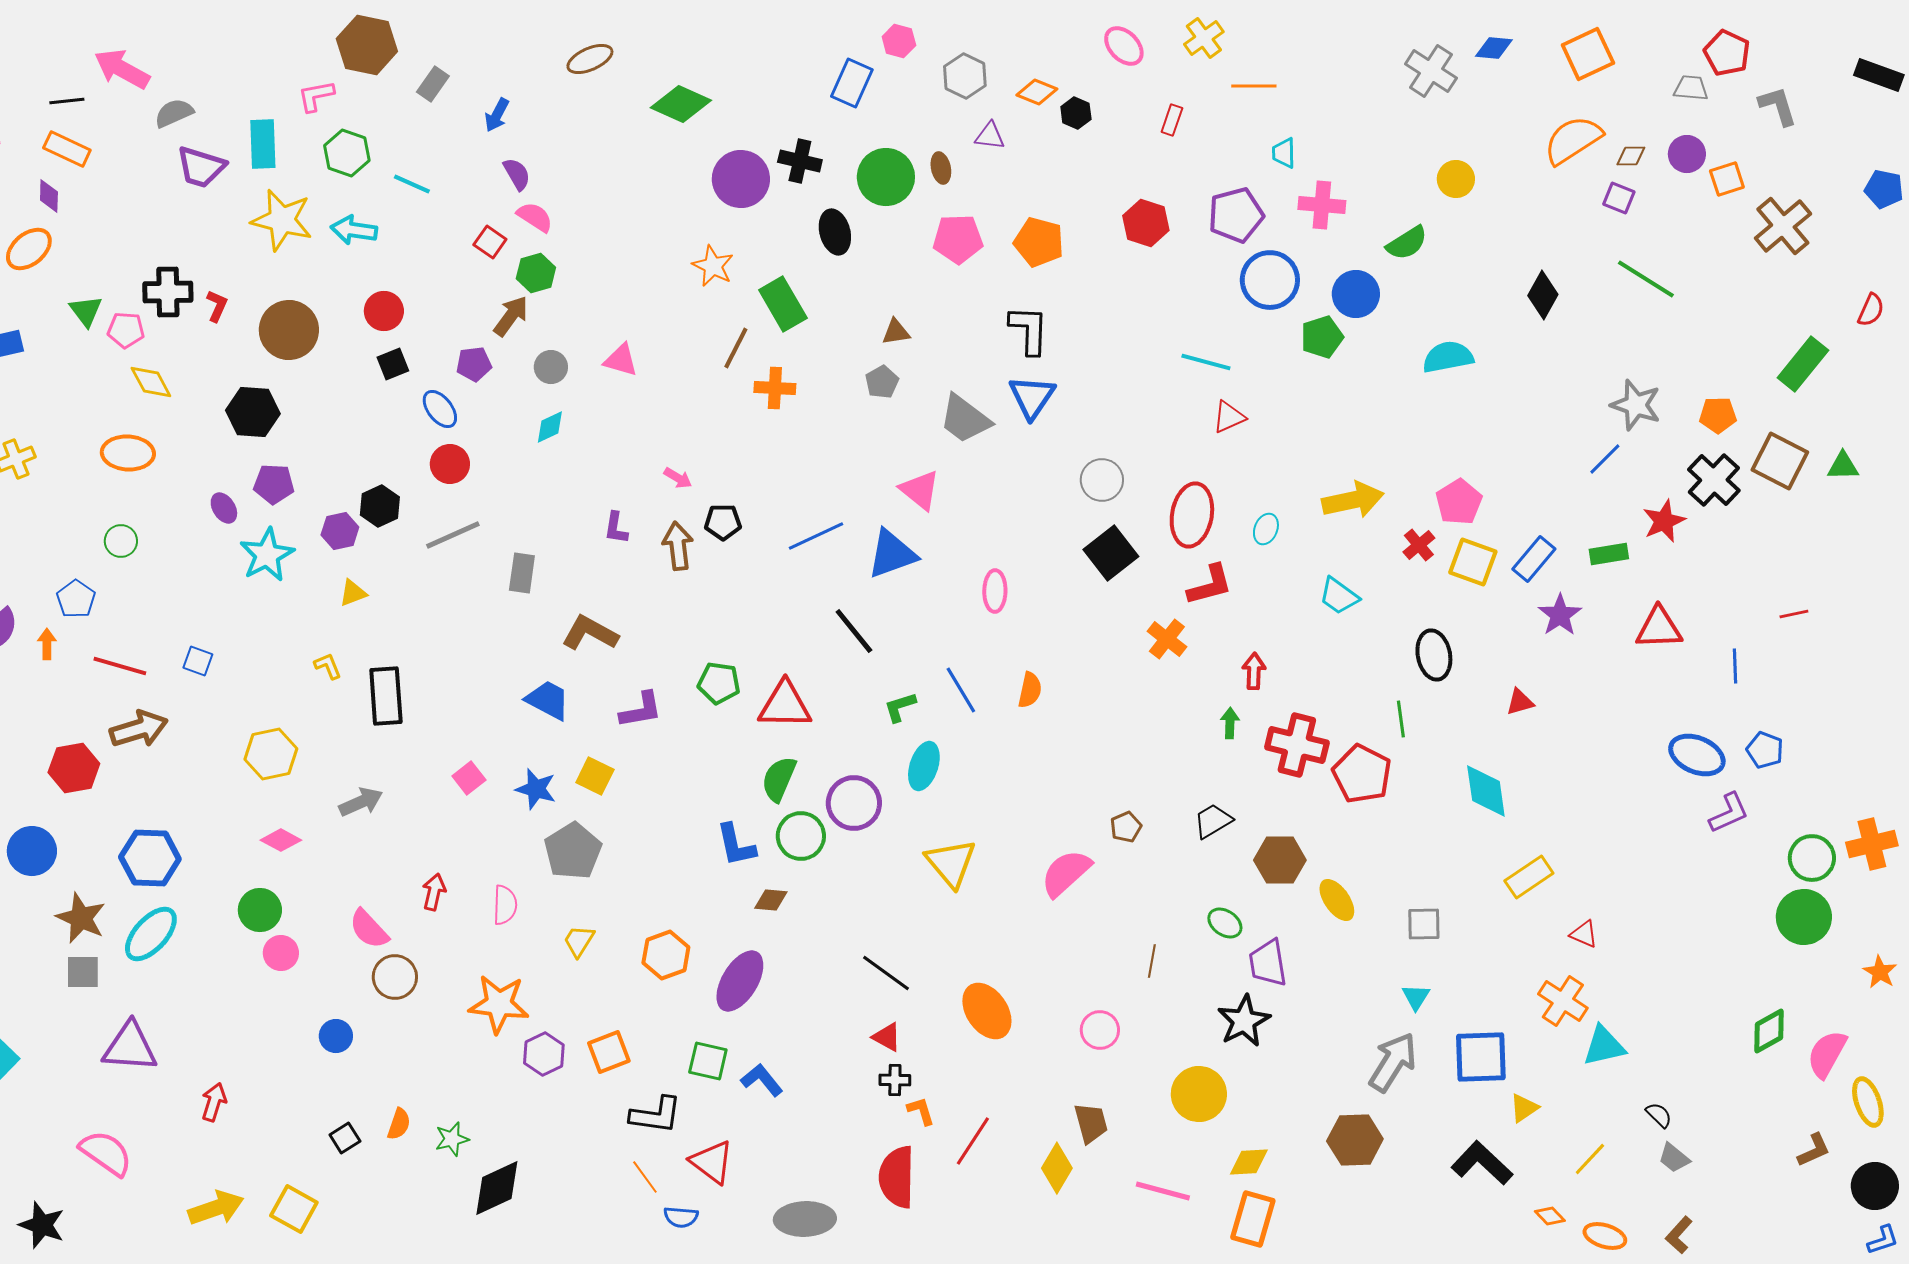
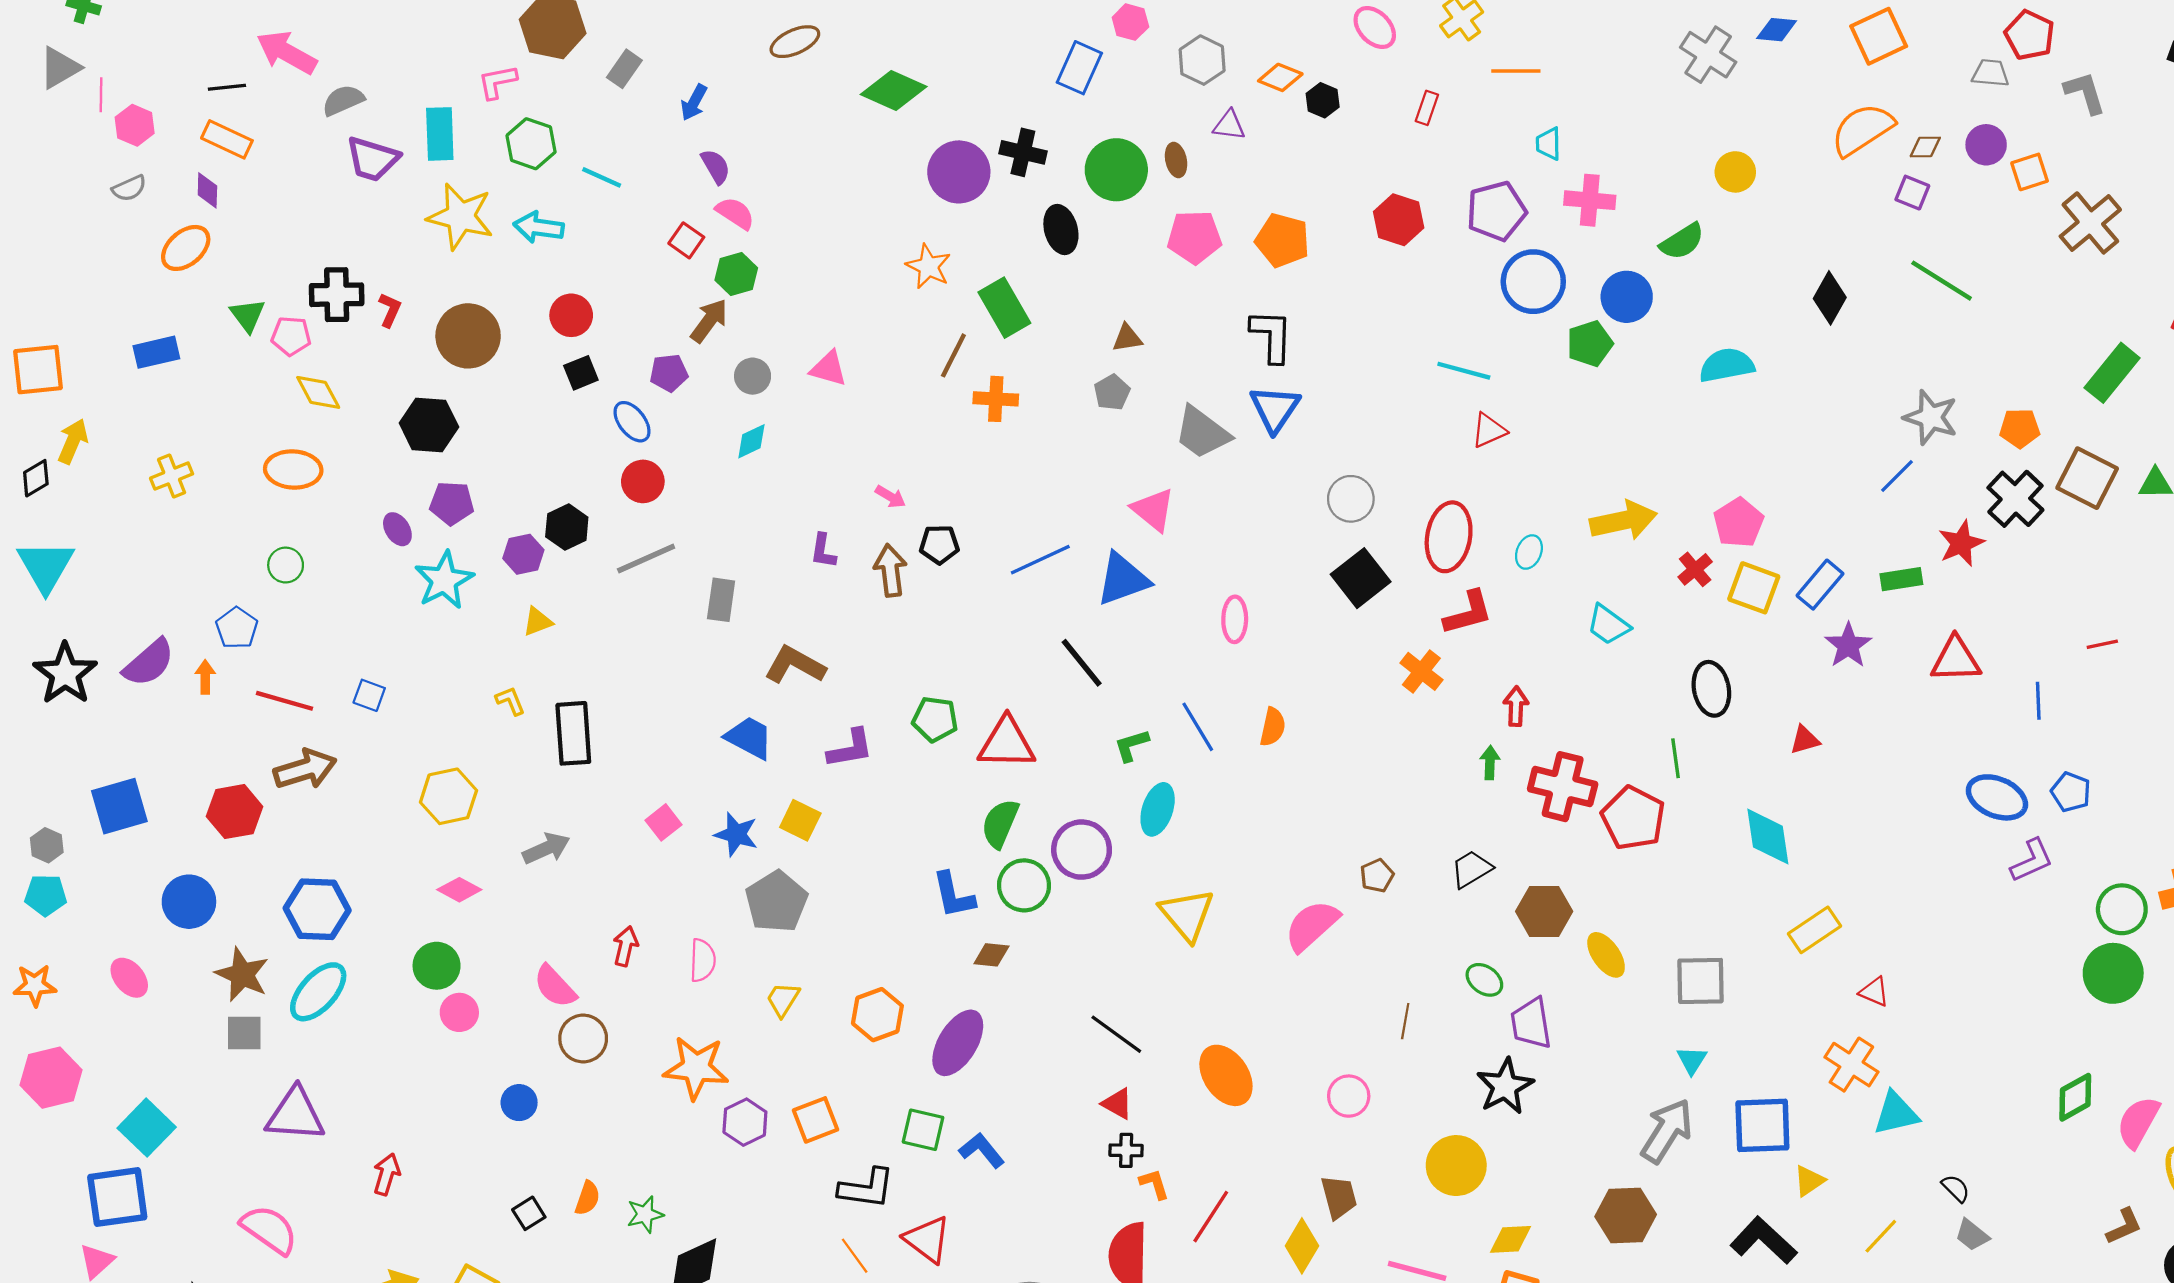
gray square: (1424, 924) -> (1701, 981), size x1.4

